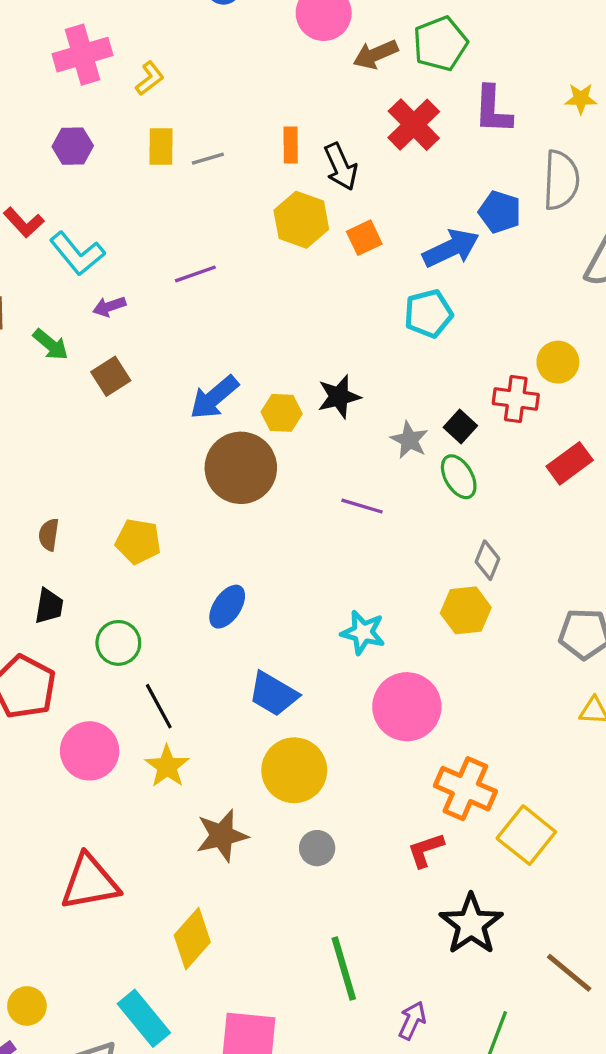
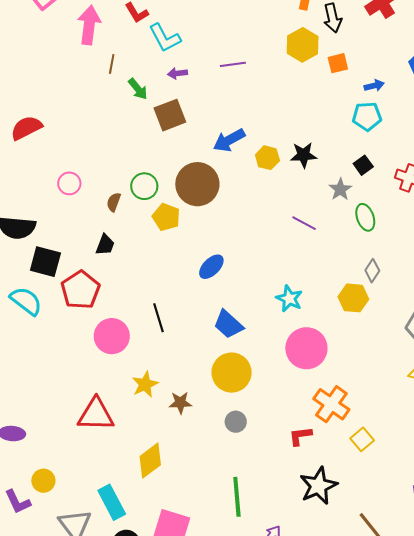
blue arrow: (451, 248) -> (374, 86), moved, size x0.6
brown square: (111, 376) -> (170, 115), size x1.4
black square: (460, 427) -> (363, 165), moved
brown circle: (241, 468) -> (197, 184), moved
green circle: (118, 643) -> (144, 186), moved
yellow star: (167, 766) -> (145, 384), moved
yellow square: (526, 835) -> (362, 439), size x0.7
brown star: (222, 836) -> (180, 403), size x0.7

